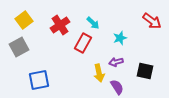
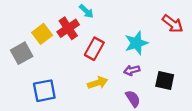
yellow square: (24, 20) -> (42, 34), moved
cyan arrow: (93, 23) -> (86, 11), moved
cyan star: (120, 38) -> (136, 43), size x1.5
yellow arrow: (99, 73) -> (98, 83), moved, turned -96

